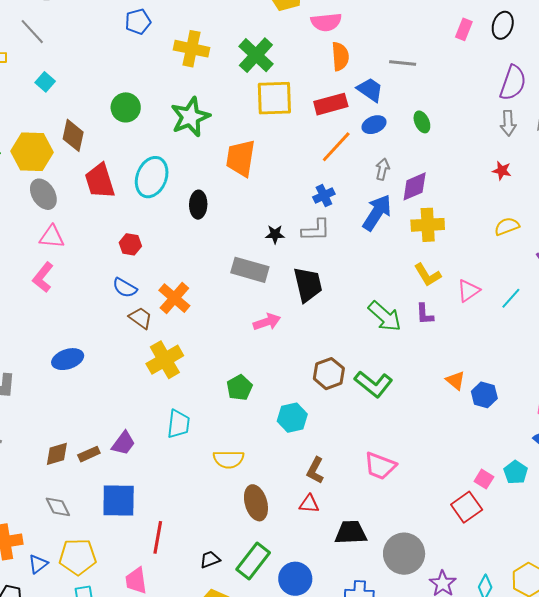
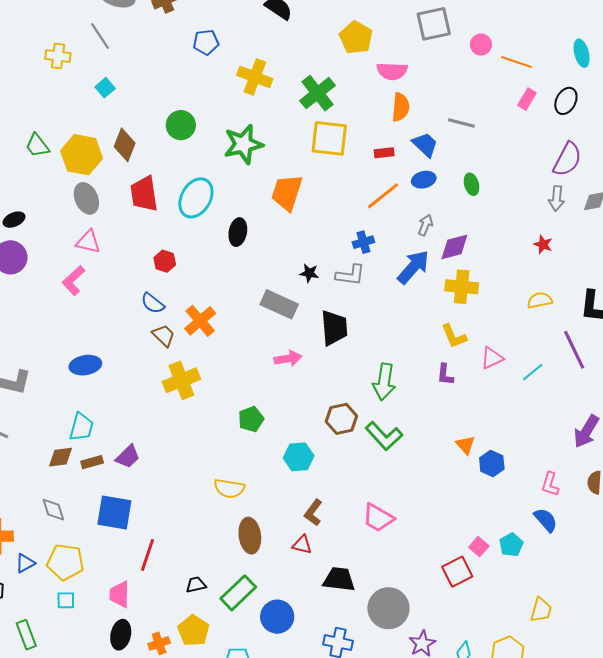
red rectangle: (331, 104) -> (384, 153), size x0.6
green arrow: (385, 316) -> (384, 382), moved, turned 48
cyan trapezoid: (178, 424) -> (81, 427), moved

